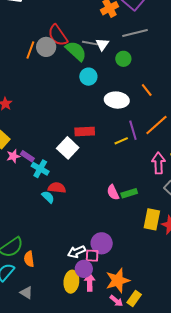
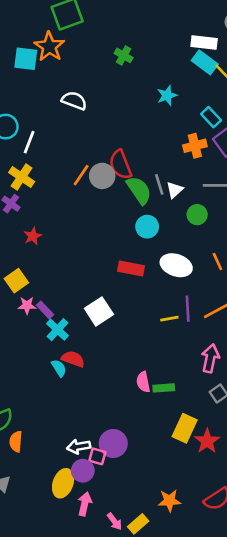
gray line: (90, 43) -> (159, 184), turned 49
red rectangle: (85, 132) -> (131, 269), moved
orange star: (118, 280) -> (169, 501), moved, size x0.7
pink arrow: (90, 282) -> (85, 504), moved

